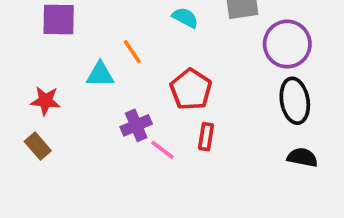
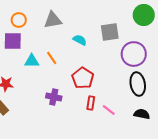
cyan triangle: (100, 74) -> (32, 61), moved
purple cross: (136, 125) -> (54, 97), turned 35
pink line: (163, 150) -> (109, 110), moved

